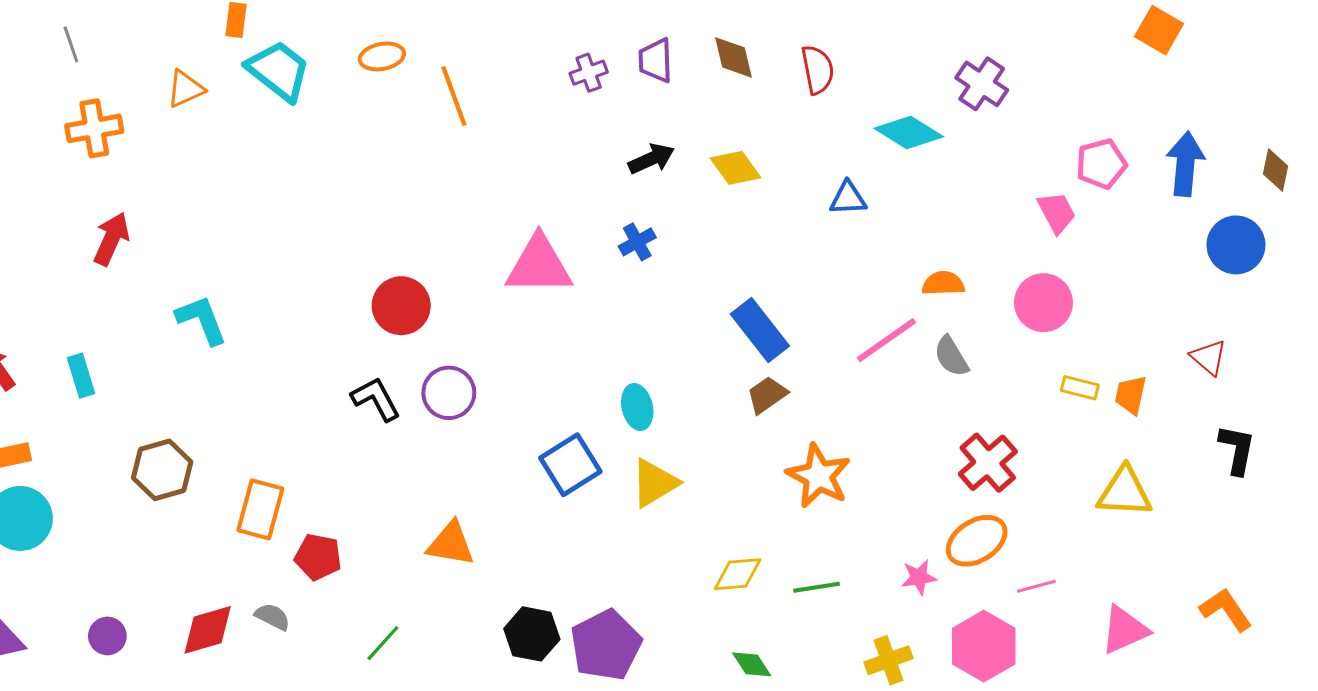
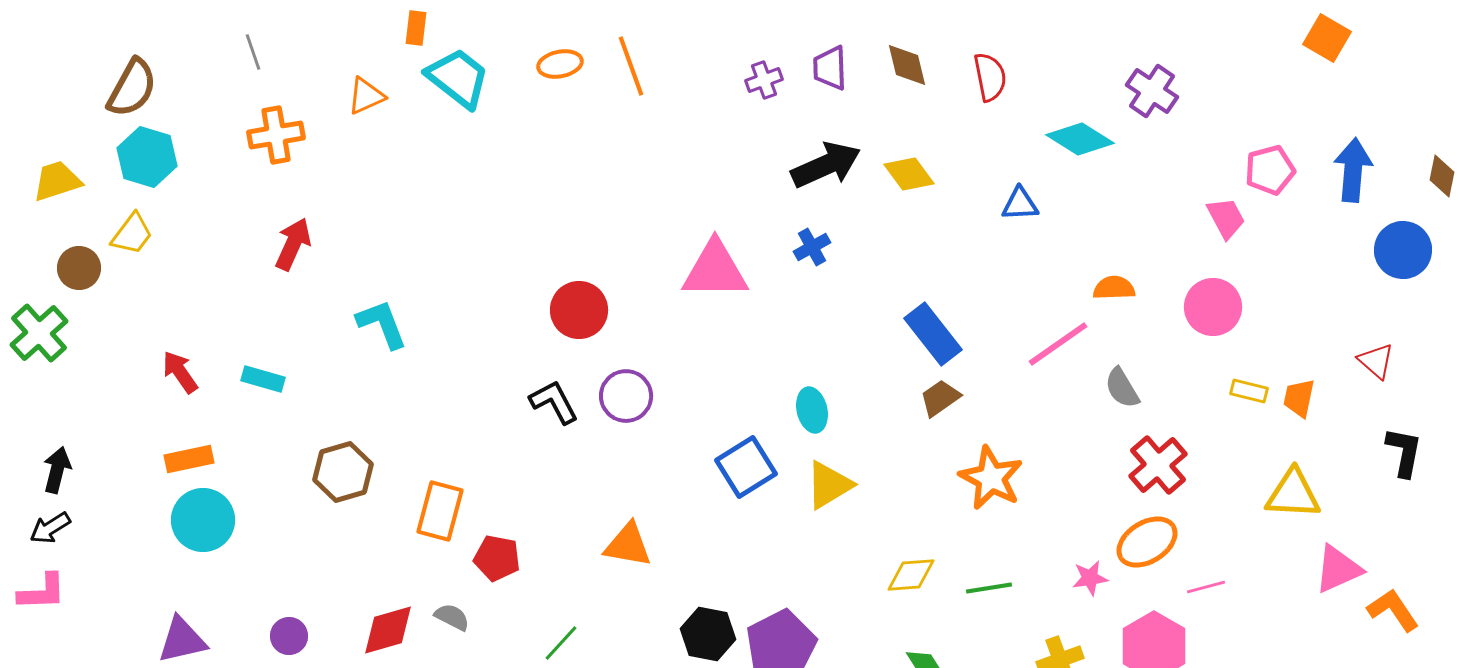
orange line: (454, 96) -> (631, 66), moved
black arrow: (651, 159) -> (826, 165), size x1.5
gray semicircle: (951, 356) -> (1122, 388), moved
cyan rectangle: (81, 376) -> (263, 379), turned -57
pink triangle: (1125, 630) -> (1338, 569), moved

